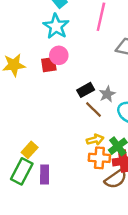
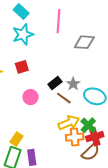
cyan star: (56, 26) -> (23, 34), turned 30
pink circle: (59, 55) -> (30, 97), moved
yellow arrow: (95, 140) -> (69, 123), size x1.5

